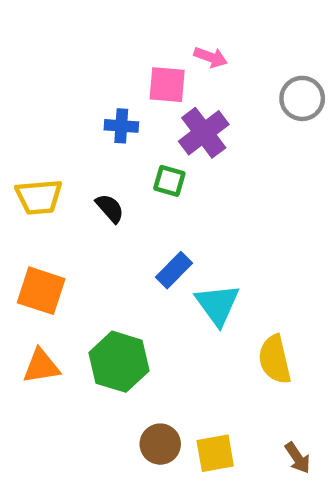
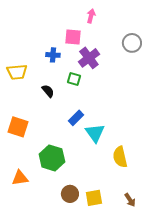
pink arrow: (211, 57) -> (91, 16), moved, turned -96
yellow trapezoid: (39, 197) -> (17, 72), moved
orange triangle: (41, 366) -> (20, 178), moved

